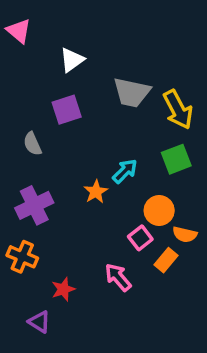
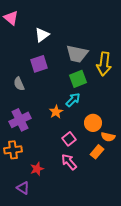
yellow arrow: (178, 110) -> (104, 64), turned 35
green square: (176, 159) -> (78, 79), moved
pink square: (140, 238) -> (69, 139), moved
orange cross: (22, 257) -> (13, 150), turned -30

